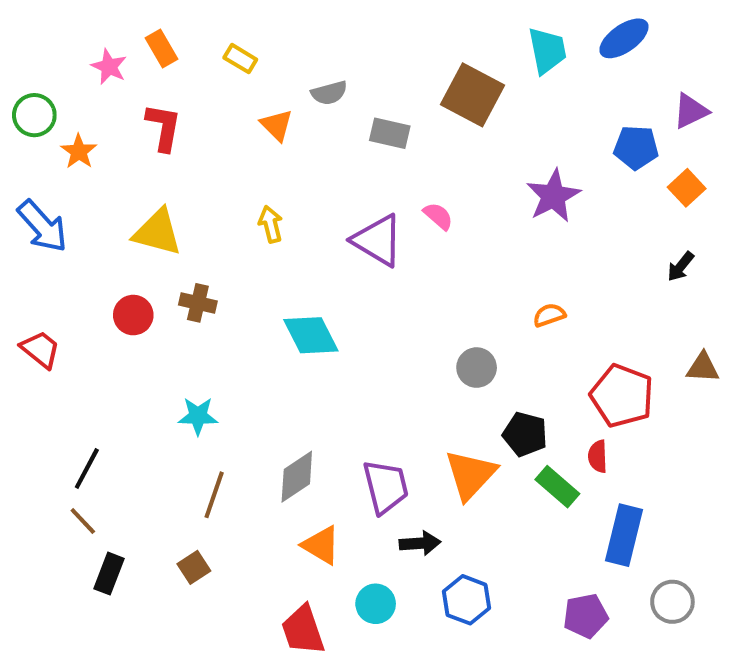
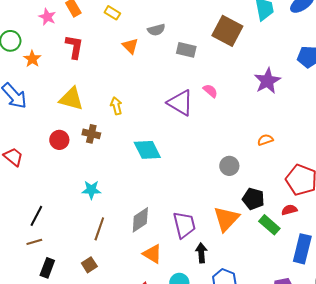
yellow arrow: (271, 224) -> (116, 106), moved
red semicircle: (598, 456) -> (289, 210), turned 77
brown line: (83, 521) -> (34, 242), turned -63
black arrow: (420, 543) -> (201, 253), turned -90

